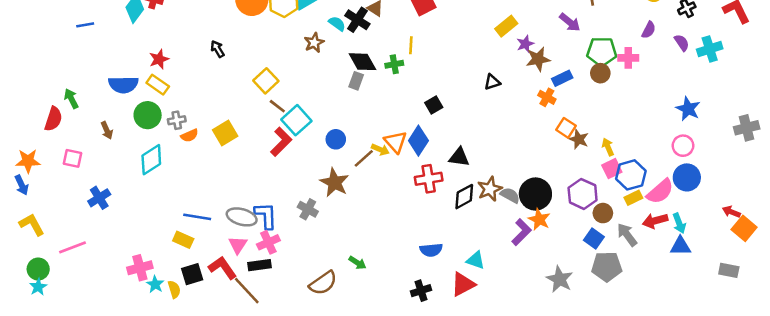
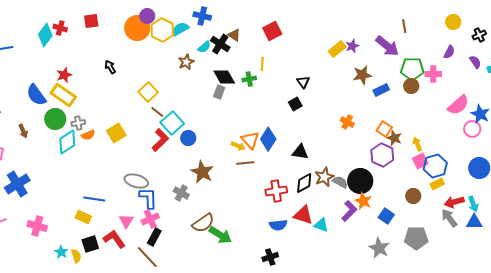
purple arrow: (570, 22) -> (387, 46), size x1.4
cyan semicircle: (337, 24) -> (204, 47), turned 104
purple star: (525, 44) -> (352, 46), moved
black triangle: (492, 82) -> (303, 82), moved, turned -48
blue semicircle: (123, 85) -> (36, 95), turned 55
yellow rectangle: (158, 85) -> (63, 95), size x1.4
orange cross: (547, 97) -> (347, 122), moved
black square: (434, 105) -> (295, 104), moved
blue circle: (336, 139) -> (188, 138), moved
pink circle: (683, 146) -> (472, 129), moved
brown line: (364, 158) -> (245, 163), moved, turned 36
cyan diamond: (151, 160) -> (67, 142), moved
red cross: (429, 179) -> (276, 191), moved
pink semicircle: (660, 191) -> (458, 105), moved
purple hexagon: (583, 194) -> (382, 155), moved
blue cross: (99, 198) -> (17, 184), size x1.4
gray ellipse: (242, 217) -> (136, 181), moved
gray arrow: (627, 235) -> (449, 218), moved
blue square: (594, 239) -> (386, 216), moved
cyan triangle: (476, 260) -> (321, 225), moved
green arrow: (357, 263) -> (220, 235), size x1.6
black rectangle: (259, 265) -> (154, 237), moved, turned -54
pink cross: (140, 268) -> (37, 226), moved, turned 30
brown semicircle: (323, 283) -> (203, 223), moved
red triangle: (463, 284) -> (303, 215), moved, turned 45
brown line: (247, 291) -> (147, 257), moved

